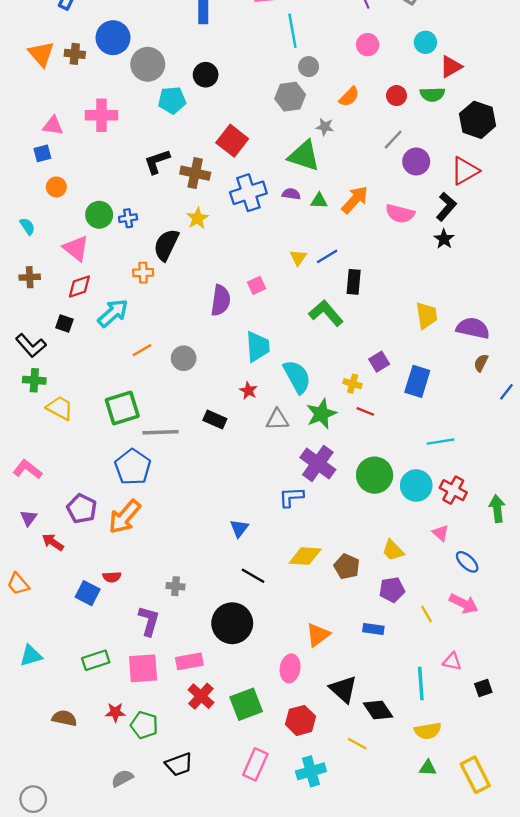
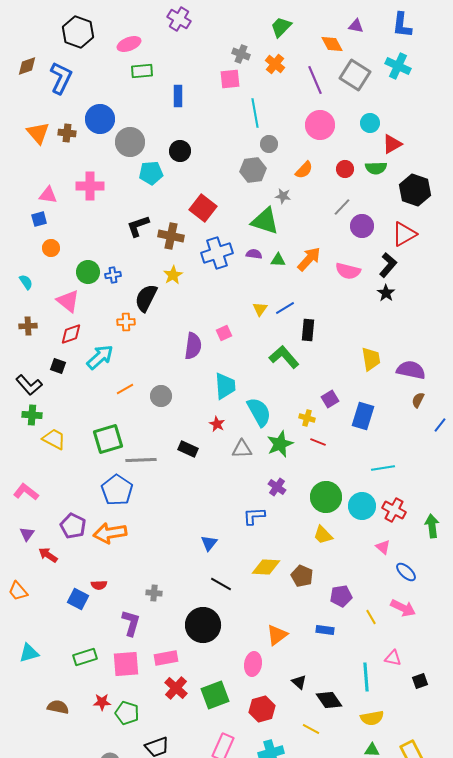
pink circle: (368, 45) -> (320, 125), size x1.5
purple cross: (318, 464) -> (277, 487), size x0.6
orange arrow: (125, 517) -> (110, 533), turned 40
yellow trapezoid: (393, 550) -> (323, 535), moved
black triangle: (343, 689) -> (299, 682), size x0.6

